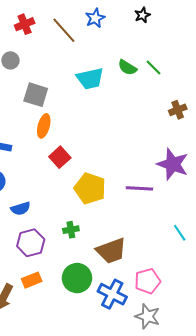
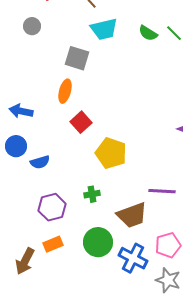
cyan trapezoid: (90, 79) -> (104, 29), moved
gray square: (36, 95) -> (77, 58), moved
purple line: (139, 188) -> (162, 191), moved
blue semicircle: (21, 209) -> (40, 162), moved

